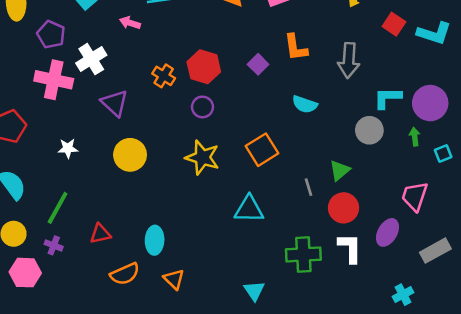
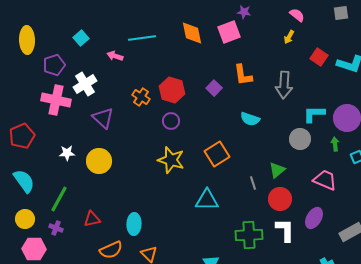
purple pentagon: (51, 34) -> (54, 65), turned 30
yellow circle: (130, 155) -> (99, 161), moved
pink trapezoid: (415, 196) -> (325, 180), moved, turned 95

